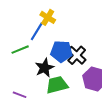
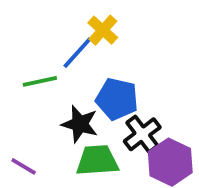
black cross: (77, 55) -> (142, 134), moved
black star: (45, 68) -> (80, 124), turned 30

